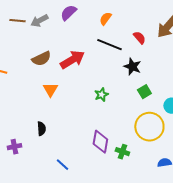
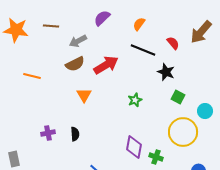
gray arrow: (39, 21) -> (78, 41), moved
green square: (144, 92) -> (178, 97), turned -32
purple cross: (14, 147) -> (48, 133), moved

